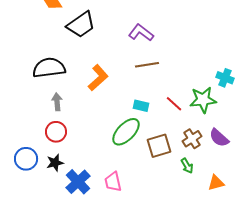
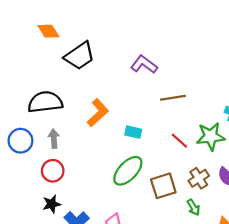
brown line: (147, 65) -> (173, 98), moved
cyan rectangle: (141, 106) -> (133, 132), moved
blue circle: (26, 159) -> (20, 141), moved

